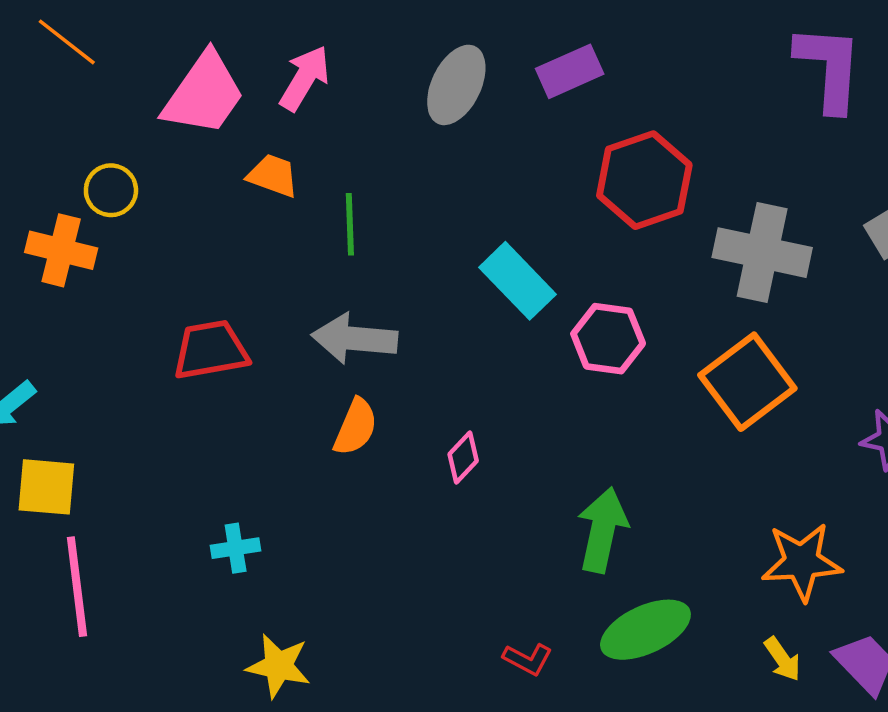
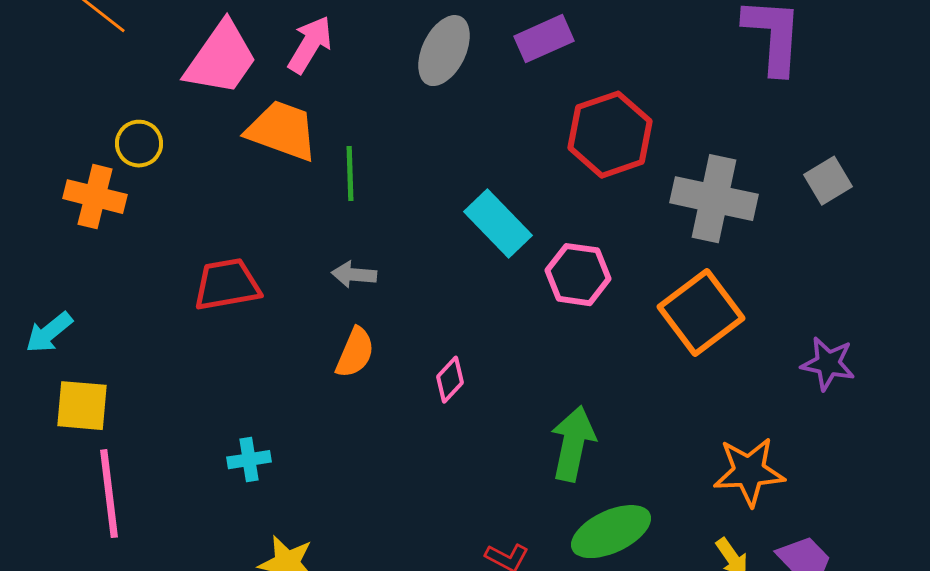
orange trapezoid: (273, 176) -> (282, 131), size x1.6
gray arrow: (354, 339) -> (354, 275), size x0.6

